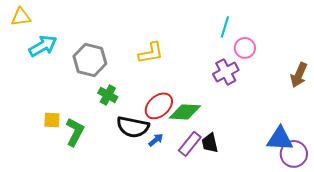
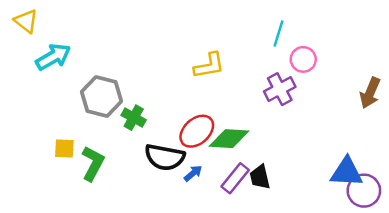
yellow triangle: (21, 17) -> (26, 21), turned 45
yellow L-shape: (151, 53) -> (209, 66), moved
gray hexagon: (90, 60) -> (101, 97), moved

